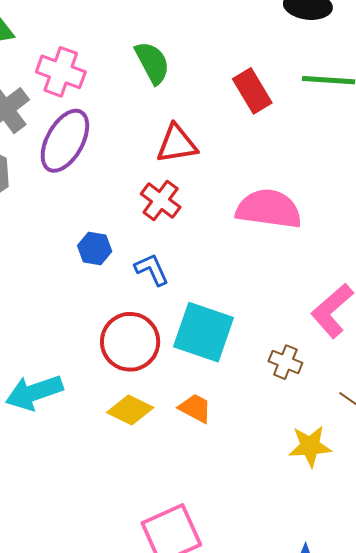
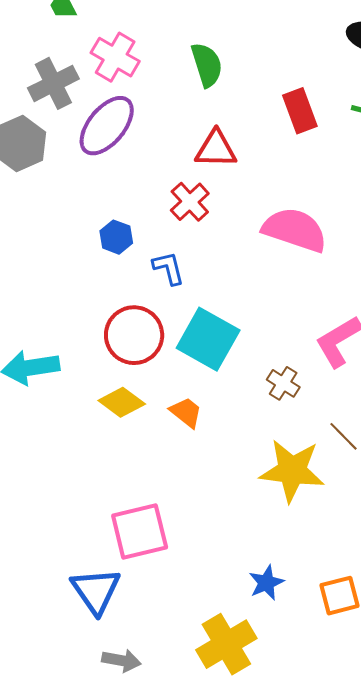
yellow star: (310, 446) -> (292, 471), size x1.5

